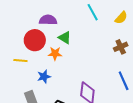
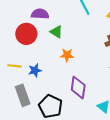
orange star: (55, 54) -> (67, 55), moved
yellow line: (20, 60) -> (15, 66), moved

